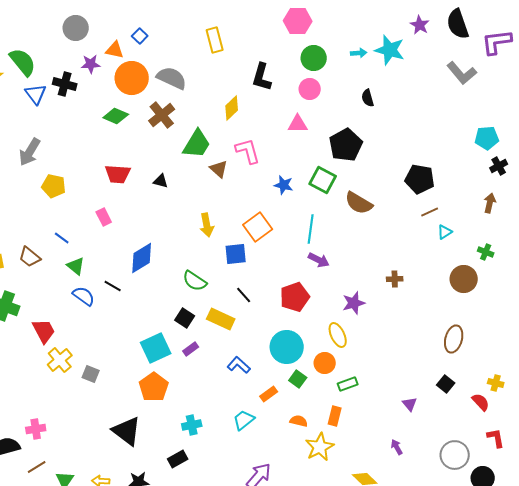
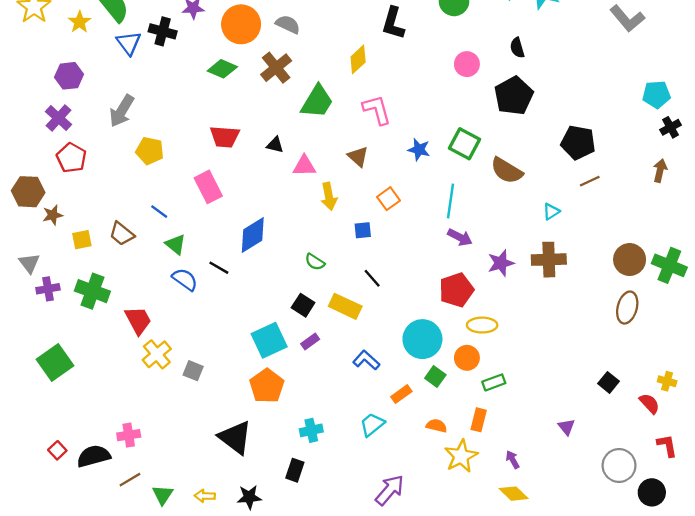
gray semicircle: (172, 78) -> (288, 24), size x0.7
pink circle: (310, 89) -> (467, 64), moved
pink triangle: (298, 124) -> (304, 166), moved
black pentagon: (346, 145) -> (514, 96), moved
brown triangle: (219, 169) -> (358, 157), moved
pink rectangle: (104, 217) -> (208, 187), size x1.5
orange square: (258, 227) -> (389, 199), size x0.7
cyan triangle: (445, 232) -> (551, 212), moved
green cross: (486, 252) -> (669, 265), moved, size x1.8
blue square: (236, 254) -> (363, 230), size x0.7
brown cross: (395, 279) -> (549, 260), size x1.8
green semicircle: (195, 281) -> (315, 262), size x0.7
red pentagon: (295, 297) -> (456, 290), moved
purple star: (354, 303) -> (501, 263), moved
yellow ellipse: (338, 335) -> (482, 325), turned -65
brown ellipse: (454, 339) -> (627, 308), moved
purple triangle: (410, 404) -> (566, 427), moved
purple arrow: (397, 447) -> (513, 460), moved
black rectangle: (178, 459) -> (295, 470), turned -42

